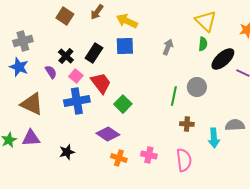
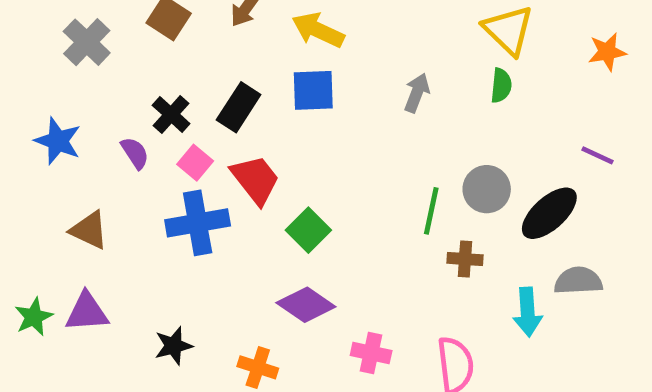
gray cross: (23, 41) -> (87, 42), moved, turned -30
black ellipse: (223, 59) -> (549, 213), moved
brown triangle: (32, 104) -> (89, 230), size x0.7
brown cross: (187, 124) -> (465, 259), moved
purple diamond: (108, 134) -> (306, 305), moved
orange cross: (119, 158) -> (258, 367), moved

